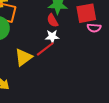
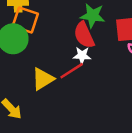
red semicircle: (53, 20) -> (84, 35), size x1.5

